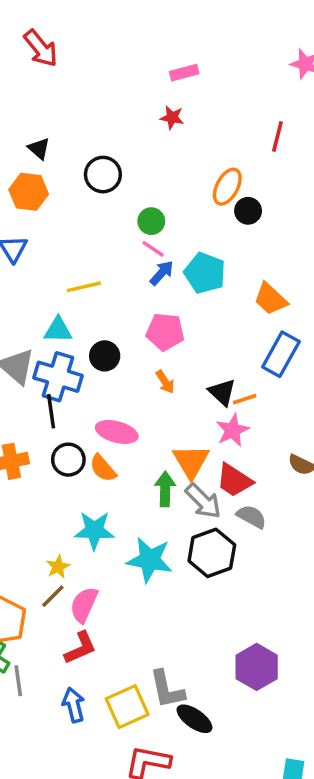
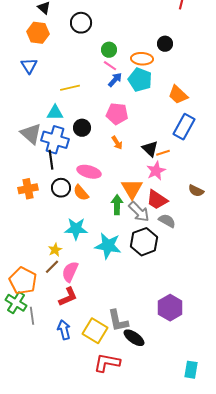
orange ellipse: (227, 187) -> (142, 59), moved, turned 65
yellow square: (127, 707) -> (95, 331), turned -35

